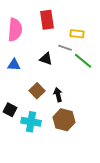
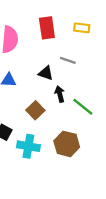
yellow rectangle: (77, 34) -> (82, 28), moved
green line: (83, 61) -> (83, 107), moved
black arrow: (58, 95) -> (60, 94), moved

